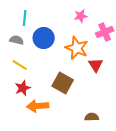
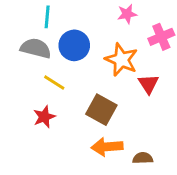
gray semicircle: (17, 40) -> (36, 48), size x1.5
yellow line: (20, 65) -> (54, 82), moved
orange arrow: (38, 106) -> (107, 147), moved

